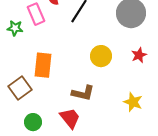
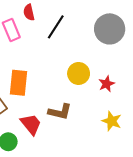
red star: (139, 55) -> (106, 84), moved
red trapezoid: (70, 118) -> (31, 124), moved

